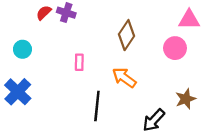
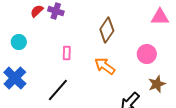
pink circle: (175, 48) -> (147, 54), moved
black line: (97, 106) -> (58, 90), moved, turned 35

